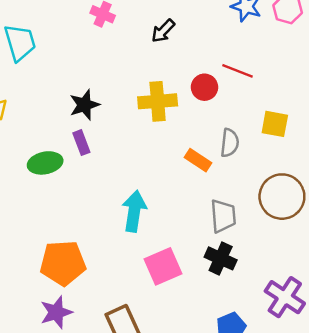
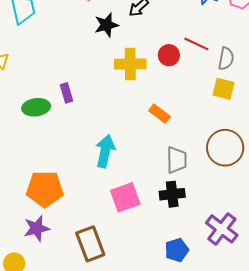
black star: (84, 105) -> (106, 25), moved
gray semicircle: (230, 143) -> (226, 59), moved
black cross: (221, 258) -> (172, 194), turned -35

